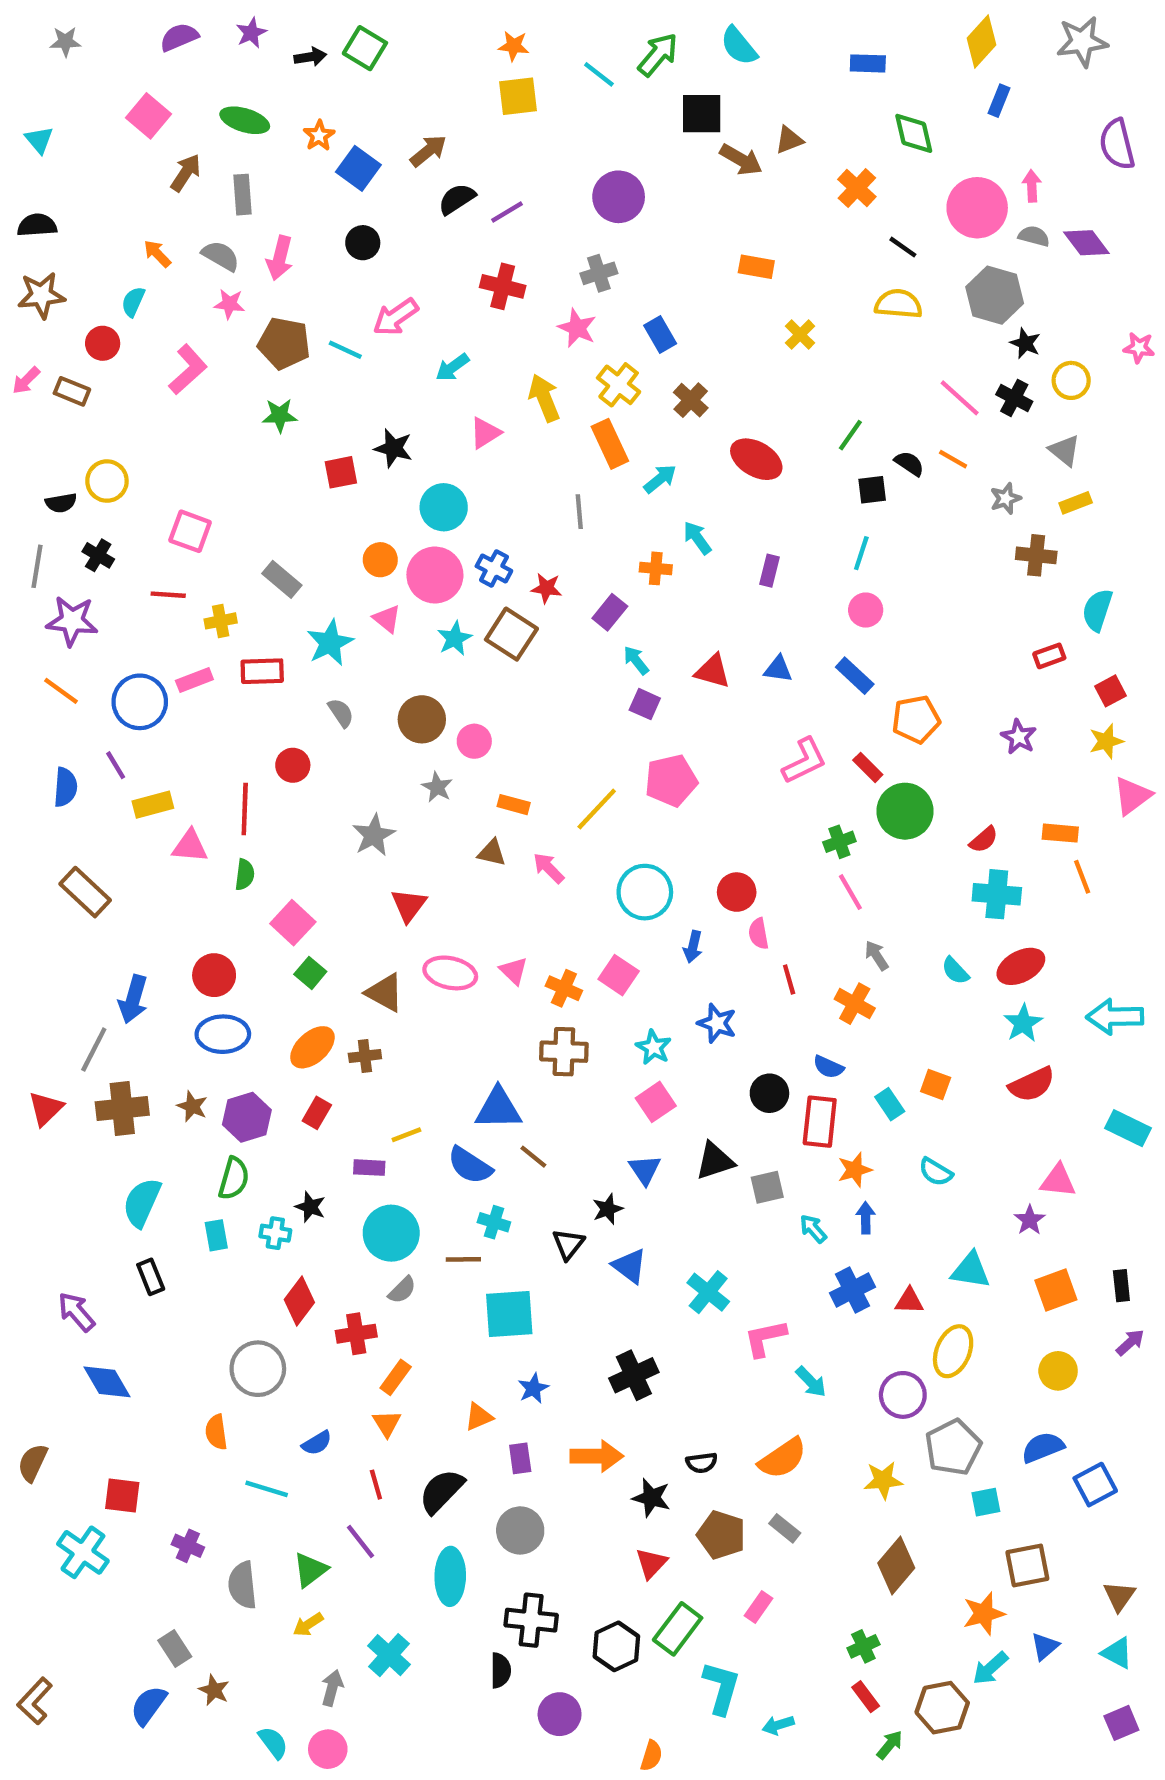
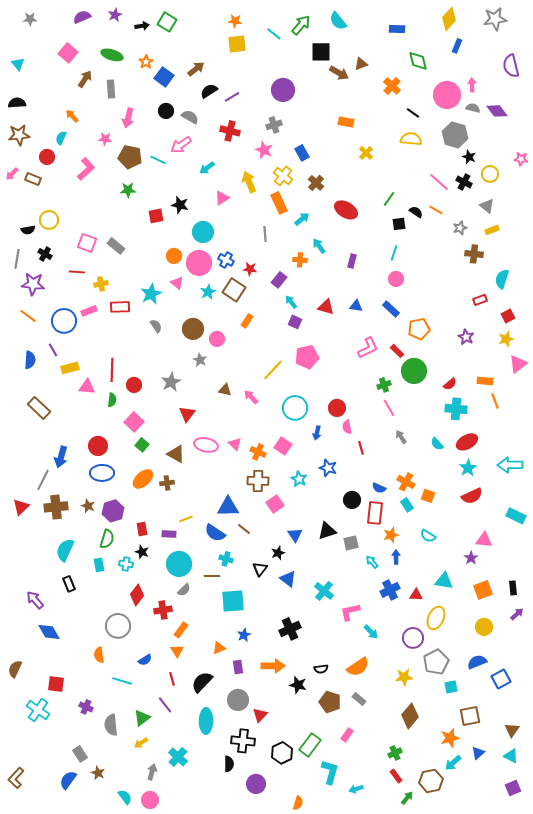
gray semicircle: (221, 256) -> (190, 117), moved
gray rectangle: (282, 579) -> (116, 246), moved
red circle: (293, 765) -> (134, 385), moved
orange rectangle: (514, 805) -> (247, 321), moved, turned -72
orange cross: (855, 1004) -> (406, 482), moved
pink square: (656, 1102) -> (275, 504), moved
red rectangle: (317, 1113) -> (142, 529), moved, turned -40
red triangle: (651, 1563) -> (260, 715), moved

